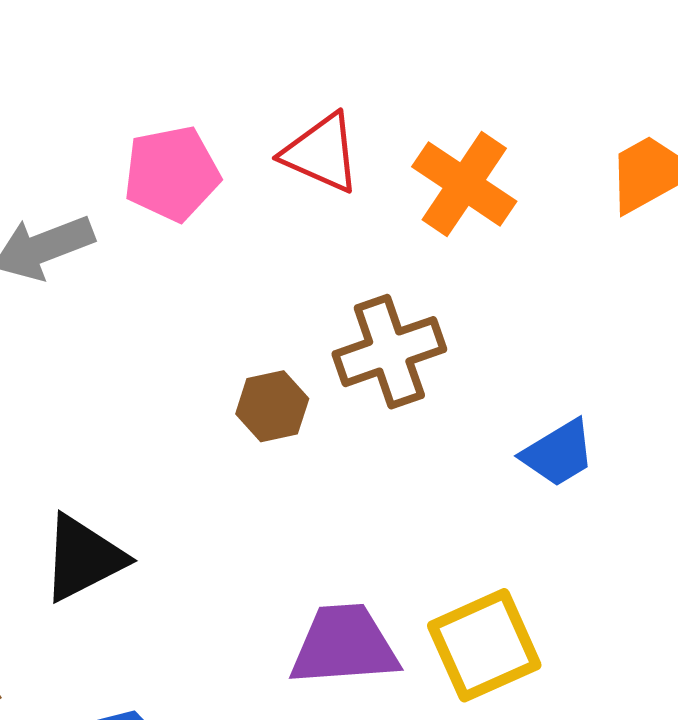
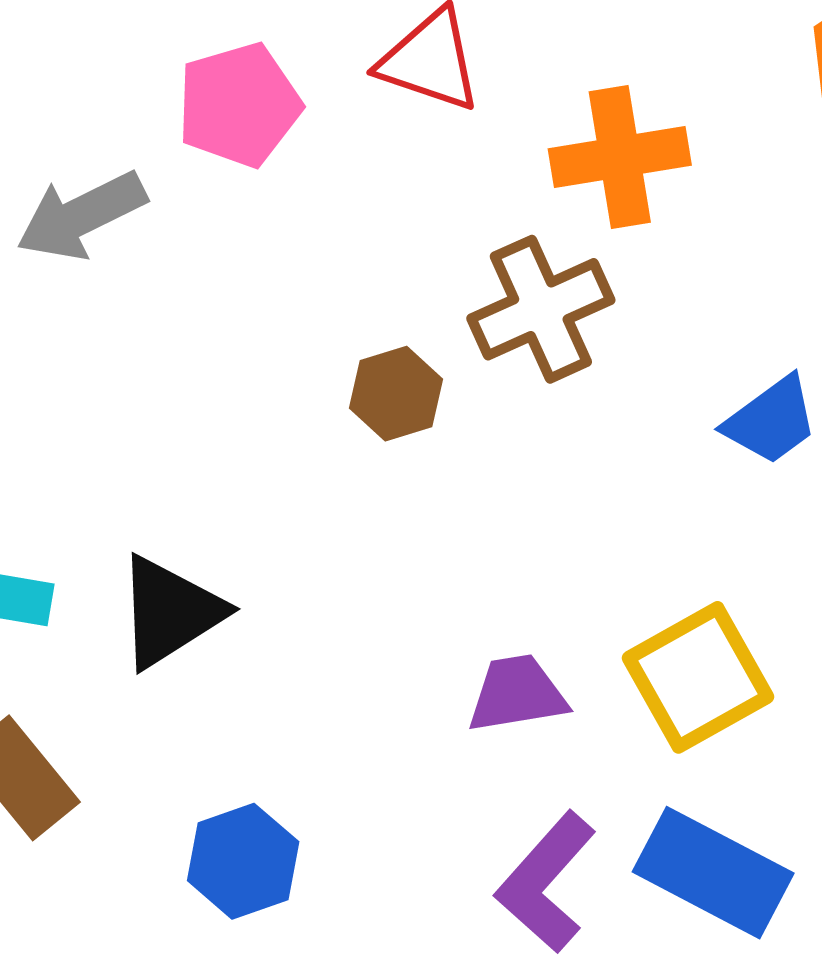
orange cross: (464, 184) -> (620, 157), moved, turned -38
purple trapezoid: (344, 645) -> (517, 694), size x0.7

